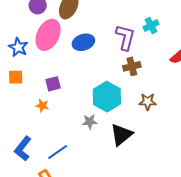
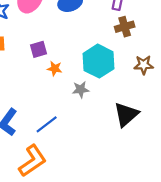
orange star: (42, 106) -> (55, 68), moved
black triangle: (121, 135) -> (126, 114), moved

